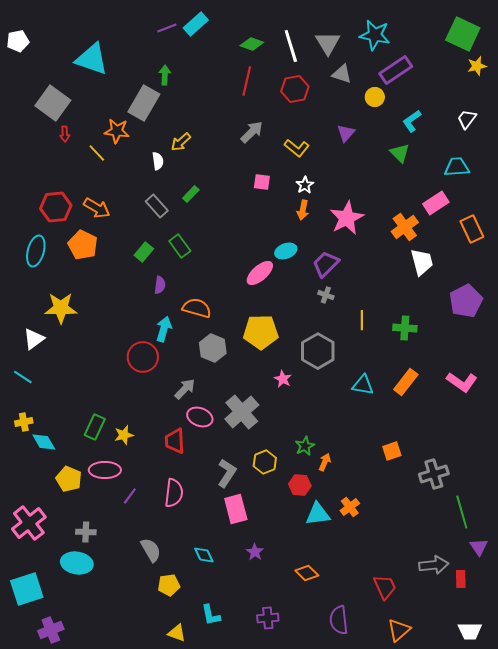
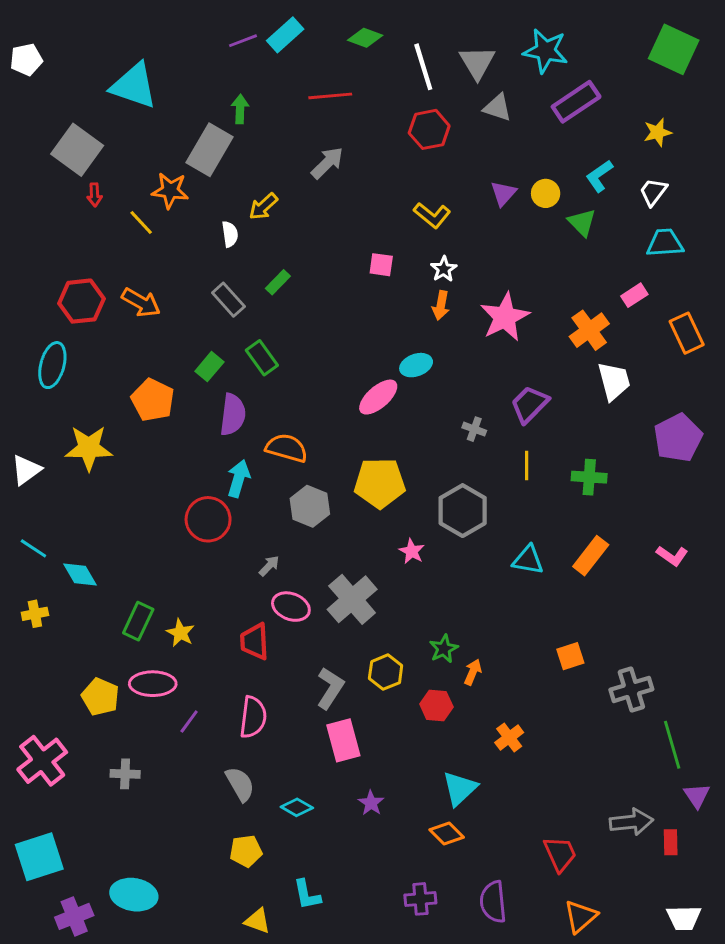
green diamond: (252, 44) -> (365, 38), moved
yellow star: (477, 66) -> (658, 132), moved
red line: (247, 81) -> (330, 96), moved, turned 72
yellow circle: (375, 97) -> (546, 193), moved
white trapezoid: (467, 119) -> (653, 192), moved
gray arrow: (252, 132) -> (327, 163), moved
pink rectangle: (436, 203) -> (634, 295), size x0.7
orange pentagon: (83, 245) -> (153, 400), moved
purple trapezoid: (326, 264) -> (530, 404), moved
purple semicircle: (160, 285) -> (233, 415), size x1.6
white triangle: (34, 339) -> (26, 470), moved
pink L-shape: (462, 382) -> (672, 556), size x0.7
gray arrow: (185, 389) -> (269, 566), size x0.7
yellow star: (124, 435) -> (180, 633), turned -30
cyan diamond: (44, 442) -> (80, 575), moved
cyan triangle: (318, 514) -> (460, 788), moved, turned -36
gray semicircle: (151, 550) -> (240, 784), moved
cyan diamond: (204, 555) -> (297, 807), turned -35
cyan ellipse: (77, 563) -> (134, 895), moved
purple cross: (268, 618) -> (420, 899), moved

